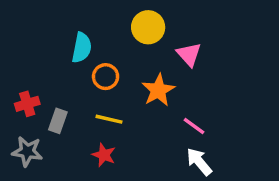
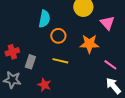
orange star: (158, 90) -> (89, 44), turned 30
red star: (104, 155) -> (44, 85), moved

